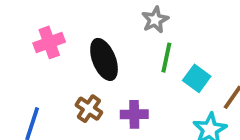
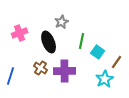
gray star: (155, 20) -> (62, 22), moved
purple cross: (134, 114) -> (65, 71), size x1.5

